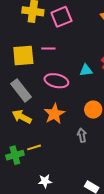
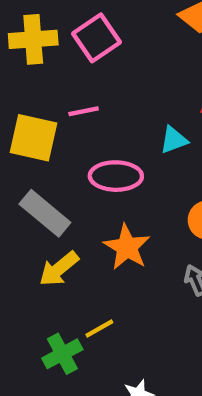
yellow square: (23, 55) -> (34, 138), turned 30
yellow arrow: (22, 117) -> (59, 269), turned -54

